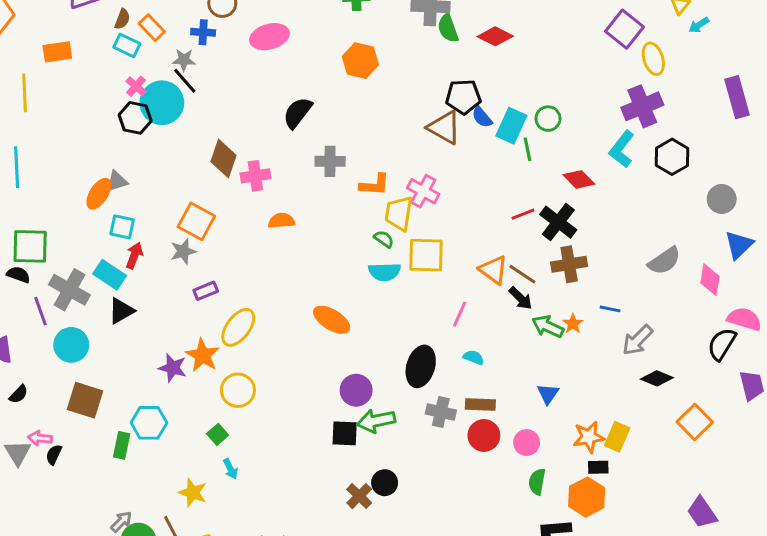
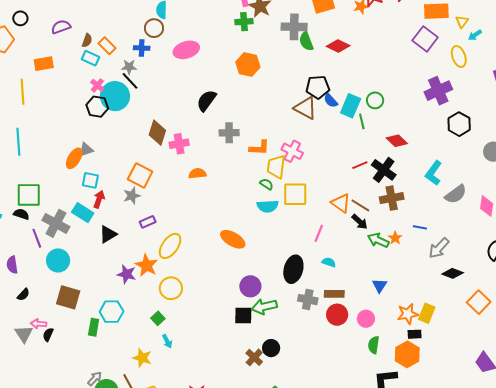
yellow ellipse: (653, 59) -> (459, 56), moved
cyan L-shape: (622, 149) -> (434, 173), moved
black triangle: (121, 311) -> (108, 234), moved

